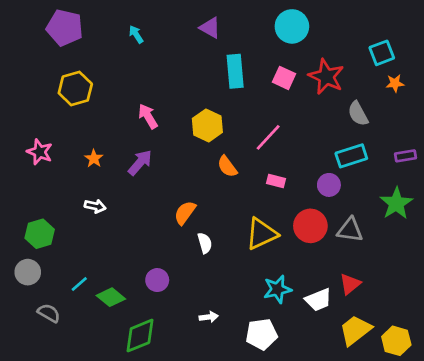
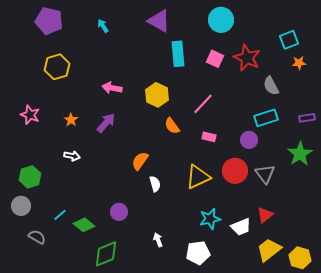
purple triangle: (210, 28) -> (159, 21), size x1.4
pink arrow: (148, 116) -> (112, 88), turned -48
gray triangle: (350, 230) -> (265, 174), turned 45
white arrow: (209, 317) -> (158, 240), turned -104

